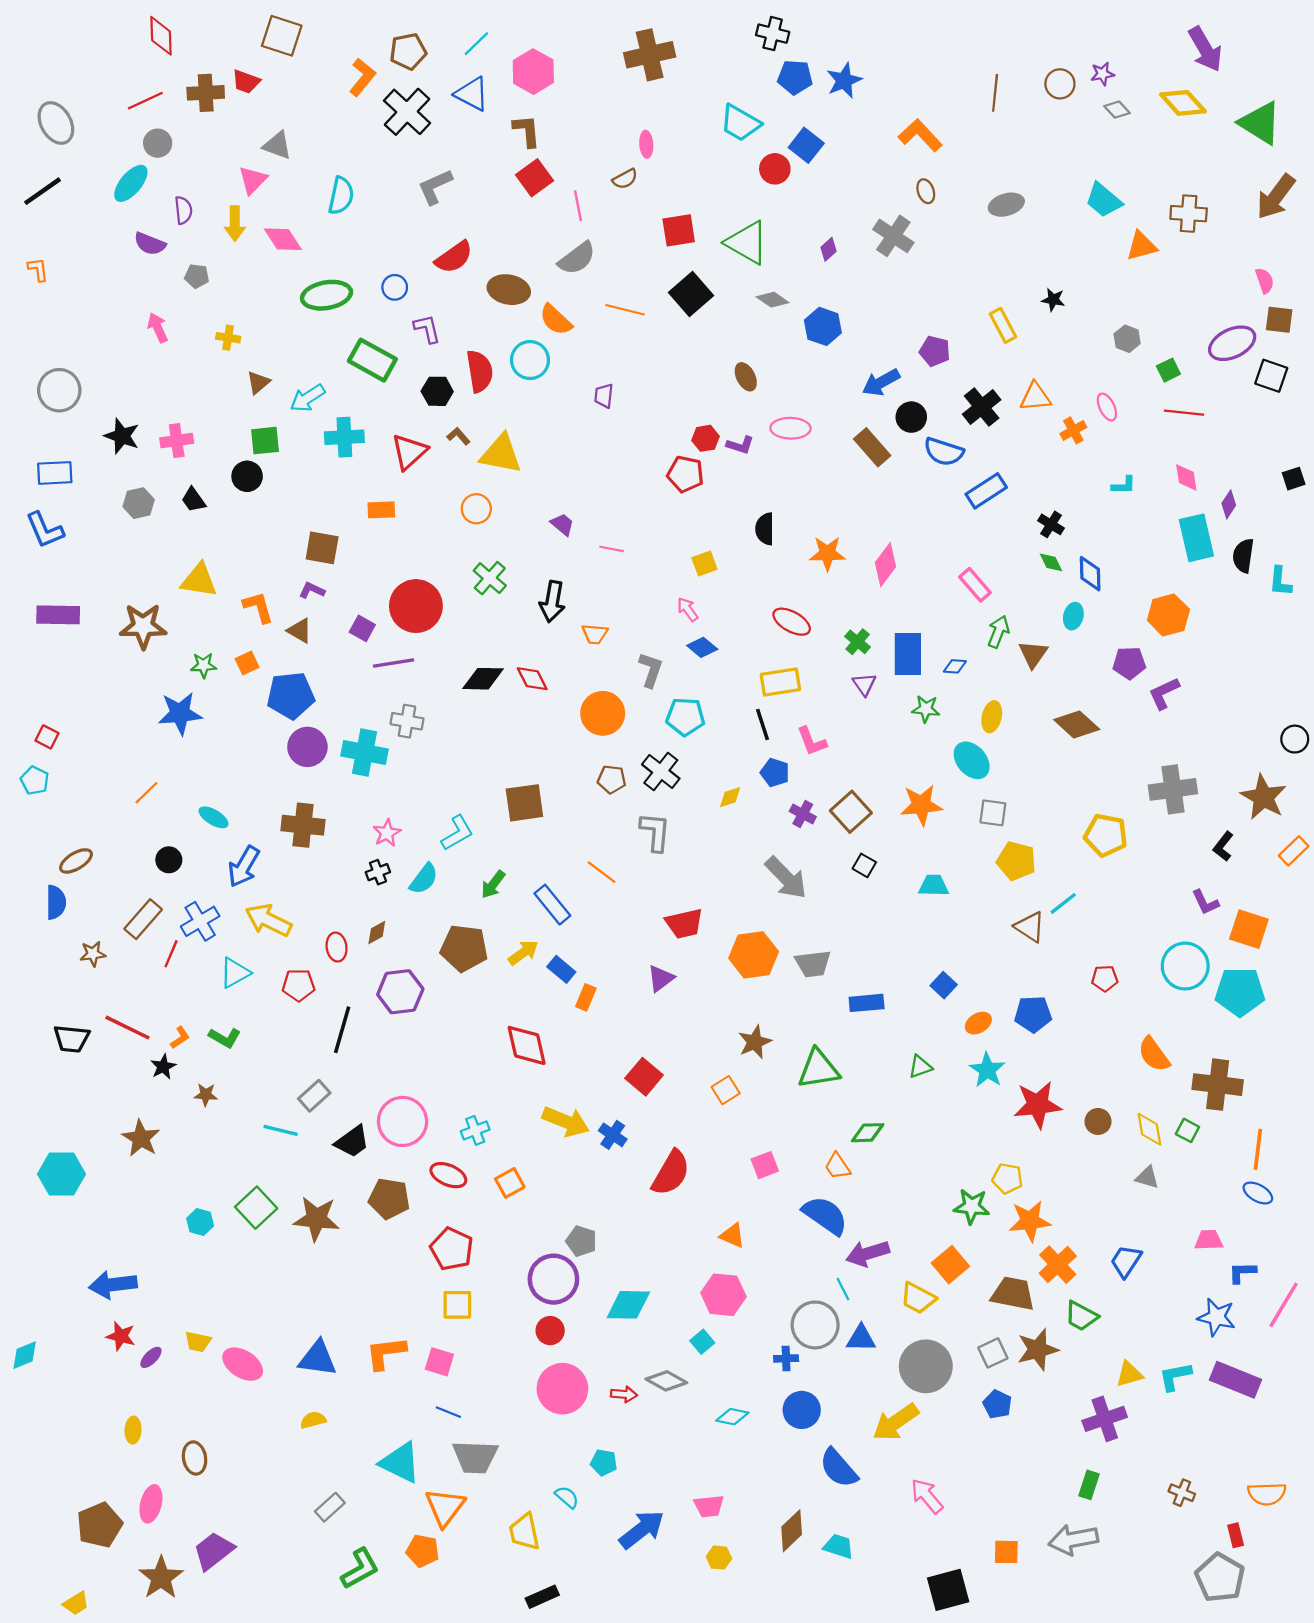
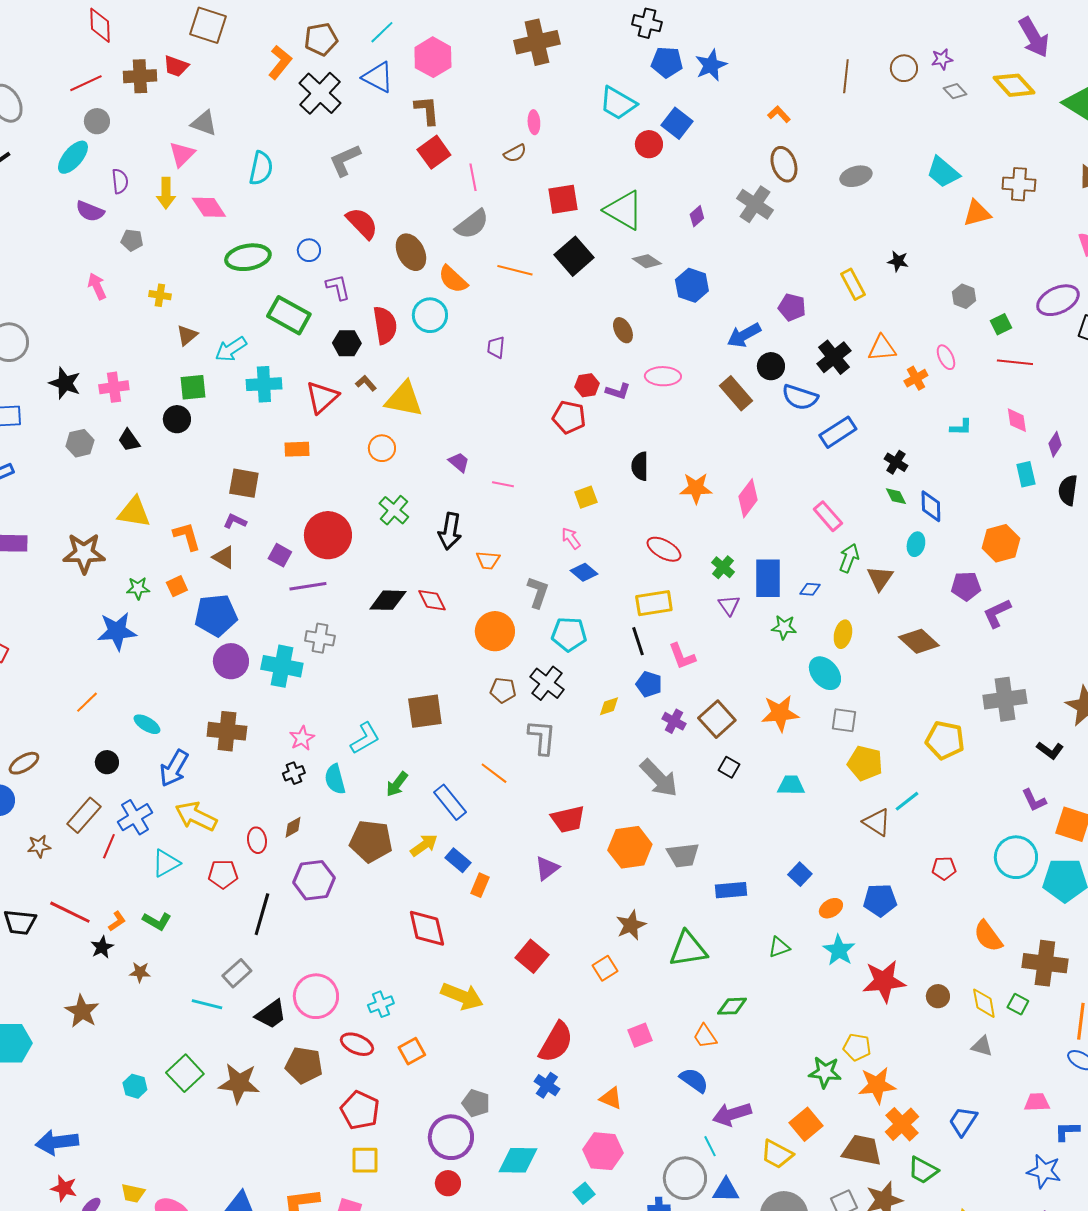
orange L-shape: (920, 135) -> (779, 114), size x0.6
brown ellipse: (926, 191) -> (784, 164), size x1.6
red semicircle: (454, 257) -> (362, 223), turned -99
brown ellipse: (509, 290) -> (411, 252), turned 51
cyan rectangle: (1196, 538) -> (1026, 474), size x0.6
black L-shape: (1223, 846) -> (1050, 750), turned -92
cyan semicircle: (424, 879) -> (335, 779), turned 128
blue cross: (613, 1135) -> (547, 1085), moved
blue semicircle: (825, 1215) -> (694, 1080), size x0.7

